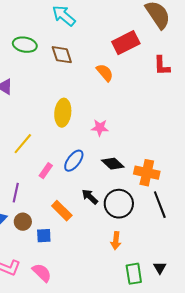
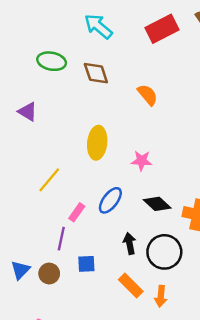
red rectangle: (126, 43) -> (162, 29), moved
purple line: (16, 193) -> (61, 239), moved
black arrow: (90, 197) -> (130, 244), turned 36
orange rectangle: (62, 211) -> (131, 286), moved
blue square: (44, 236) -> (86, 264), moved

